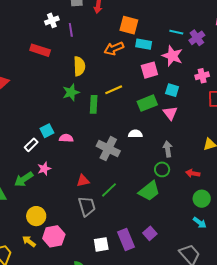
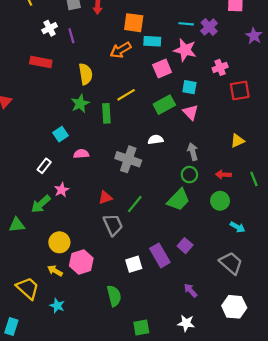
cyan square: (47, 131) -> (60, 134), moved
green circle: (202, 199) -> (220, 201), moved

